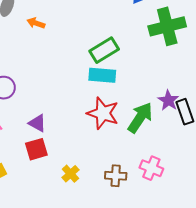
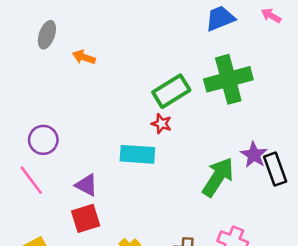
green cross: (167, 26) -> (228, 79), moved
cyan rectangle: (102, 75) -> (137, 154), moved
red star: (103, 113) -> (161, 124), moved, size x0.5

